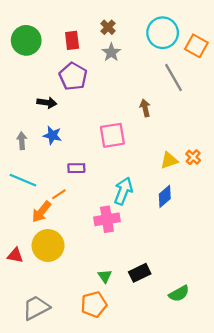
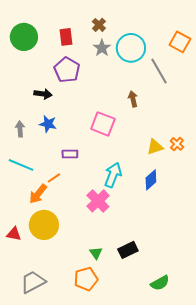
cyan circle: (163, 33) -> (131, 48), moved
pink square: (112, 135) -> (103, 124), turned 30
pink cross: (107, 219) -> (98, 201), turned -35
green semicircle: (179, 294) -> (160, 283), moved

